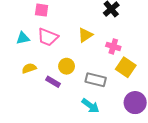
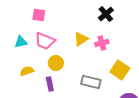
pink cross: (113, 46) -> (102, 43), moved, turned -32
yellow circle: (67, 66) -> (56, 63), moved
purple rectangle: (53, 82) -> (50, 84), turned 48

